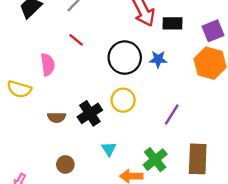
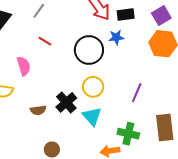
blue star: (158, 59) -> (116, 37), moved
cyan triangle: (109, 149) -> (92, 116), moved, size x1.5
green cross: (155, 160) -> (128, 134), turned -30

